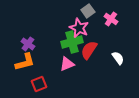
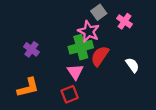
orange L-shape: (25, 62) -> (28, 88), moved
pink triangle: (67, 64) -> (75, 72), turned -42
red square: (39, 84) -> (70, 94), moved

